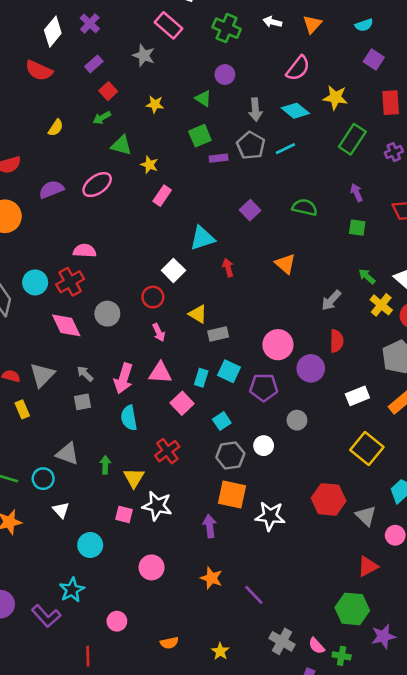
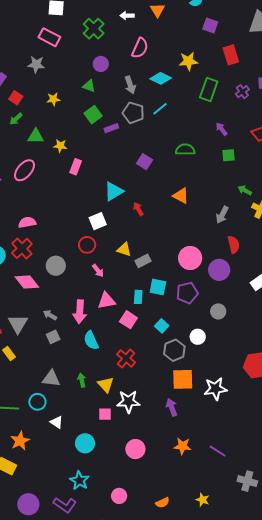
green cross: (227, 28) -> (94, 29), turned 35
pink semicircle: (298, 68) -> (140, 48), moved
white square: (173, 270) -> (98, 221), turned 36

